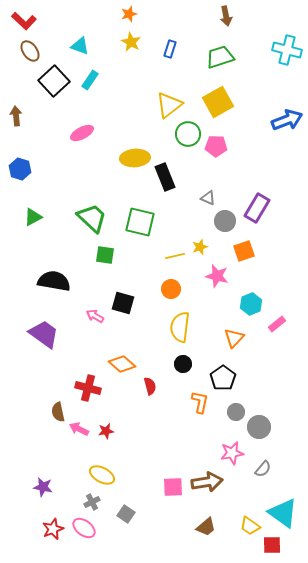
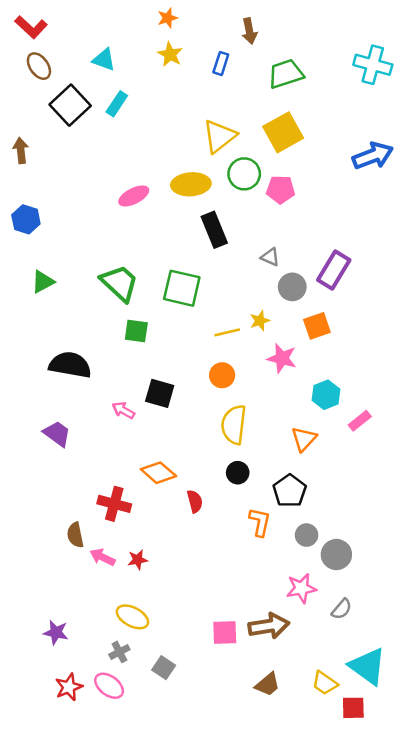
brown arrow: (226, 16) -> (249, 31), moved
pink ellipse: (82, 133) -> (134, 196), moved
yellow ellipse: (135, 158) -> (191, 184), moved
purple trapezoid: (44, 334) -> (57, 434), size x0.7

